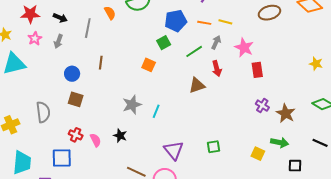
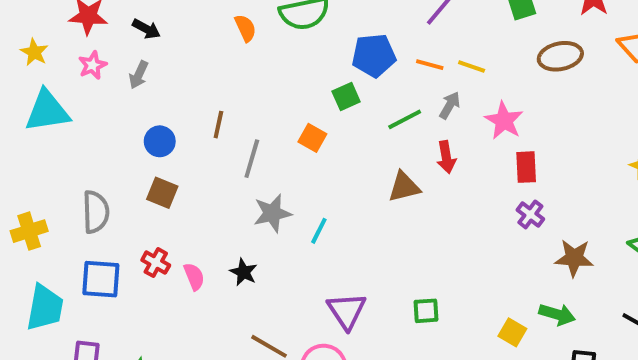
gray line: (88, 28) -> (252, 159), moved
purple cross: (262, 106) -> (530, 214), moved
brown star: (286, 113) -> (574, 258), turned -30
blue square: (62, 158) -> (101, 279), moved

